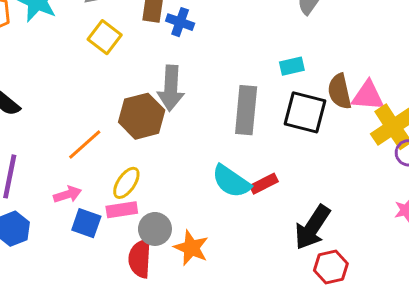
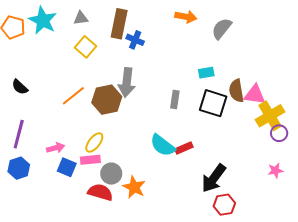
gray rectangle: (246, 110) -> (175, 100), size x0.6
orange line: (85, 145) -> (73, 96), moved
red semicircle: (140, 259) -> (100, 192), turned 100

